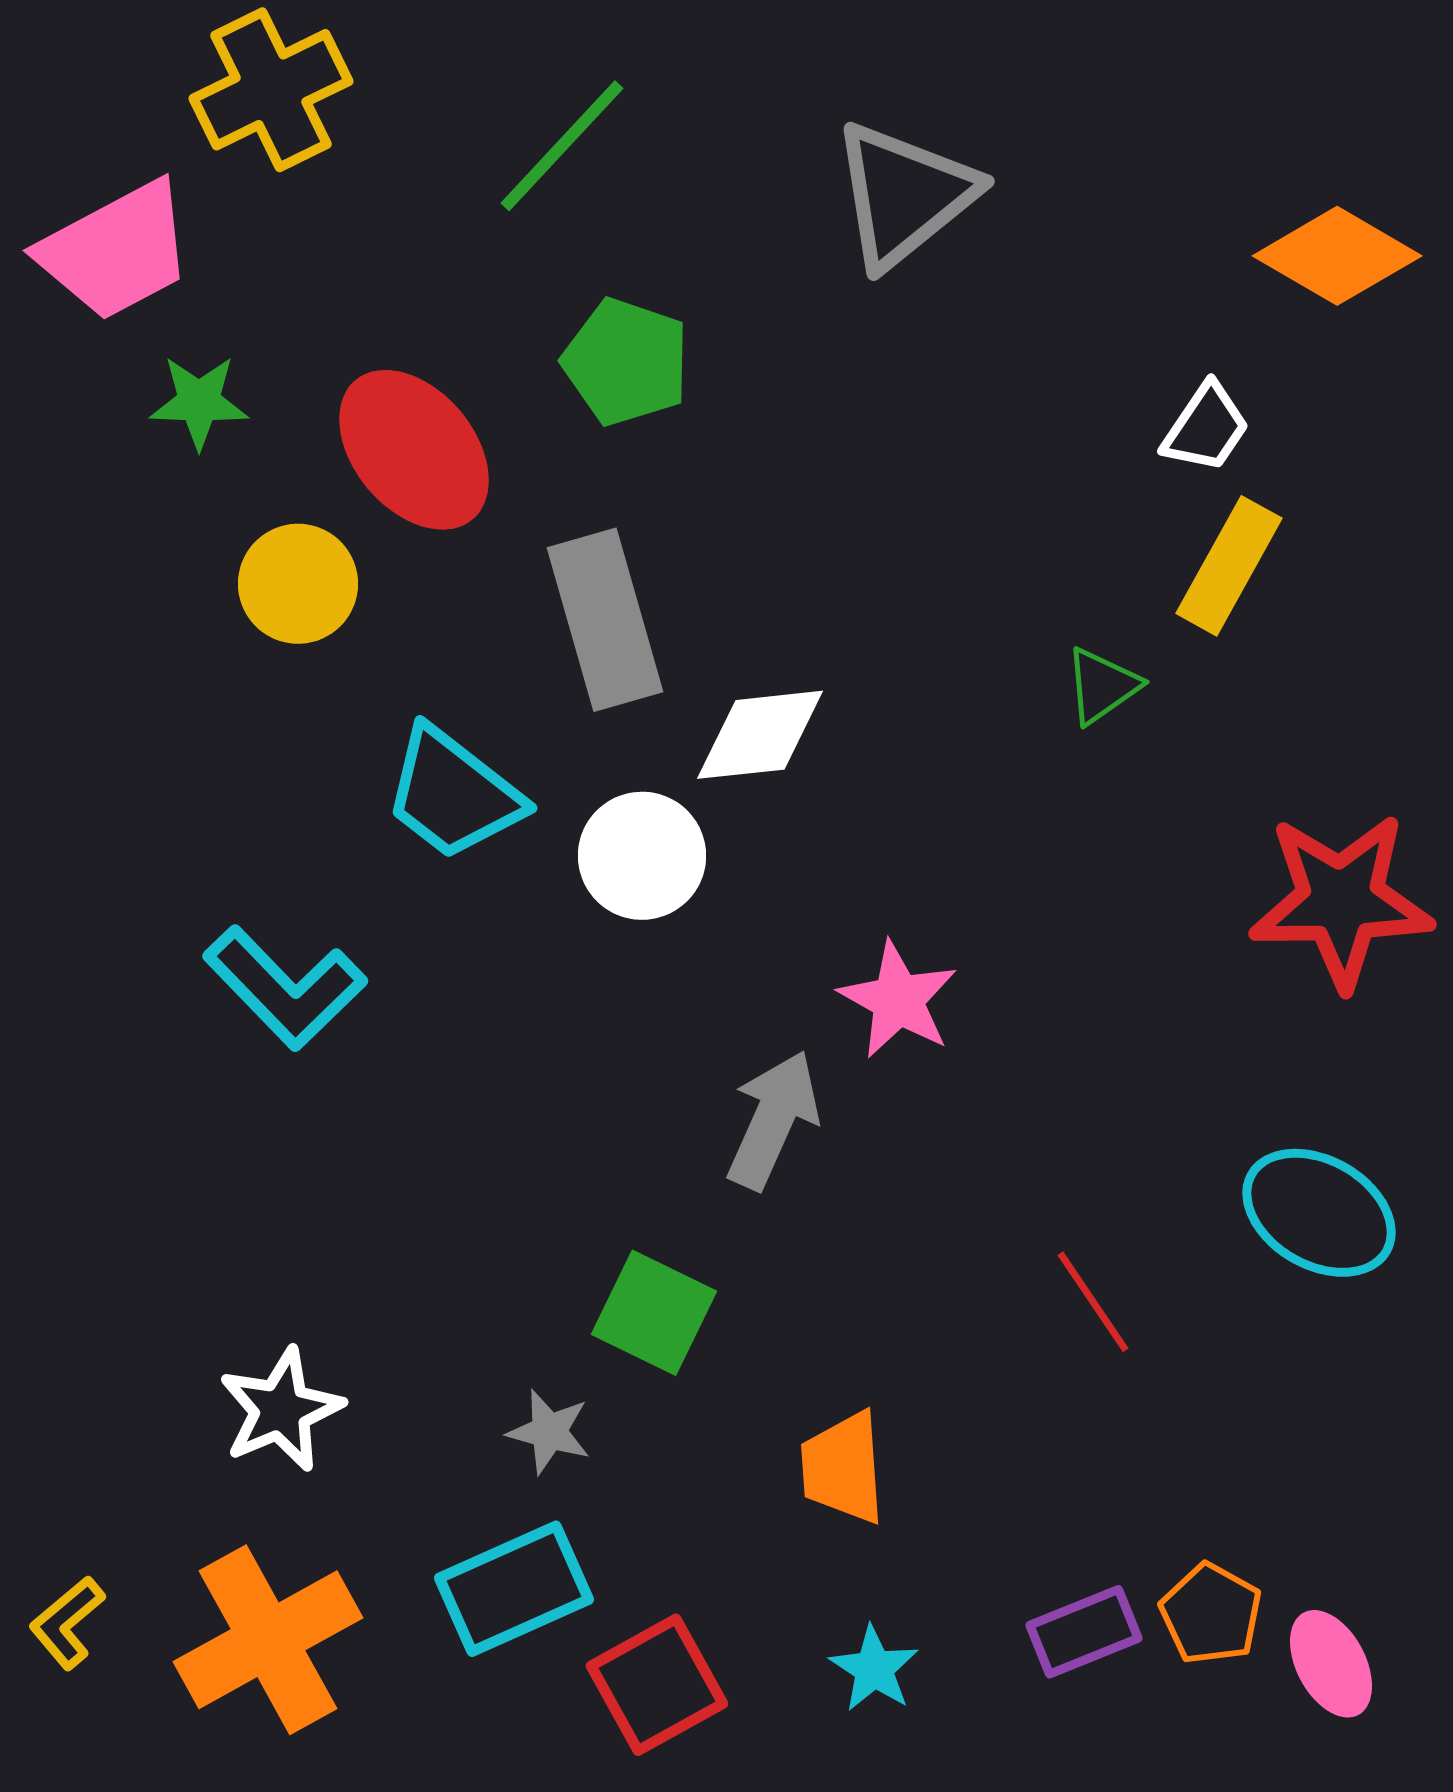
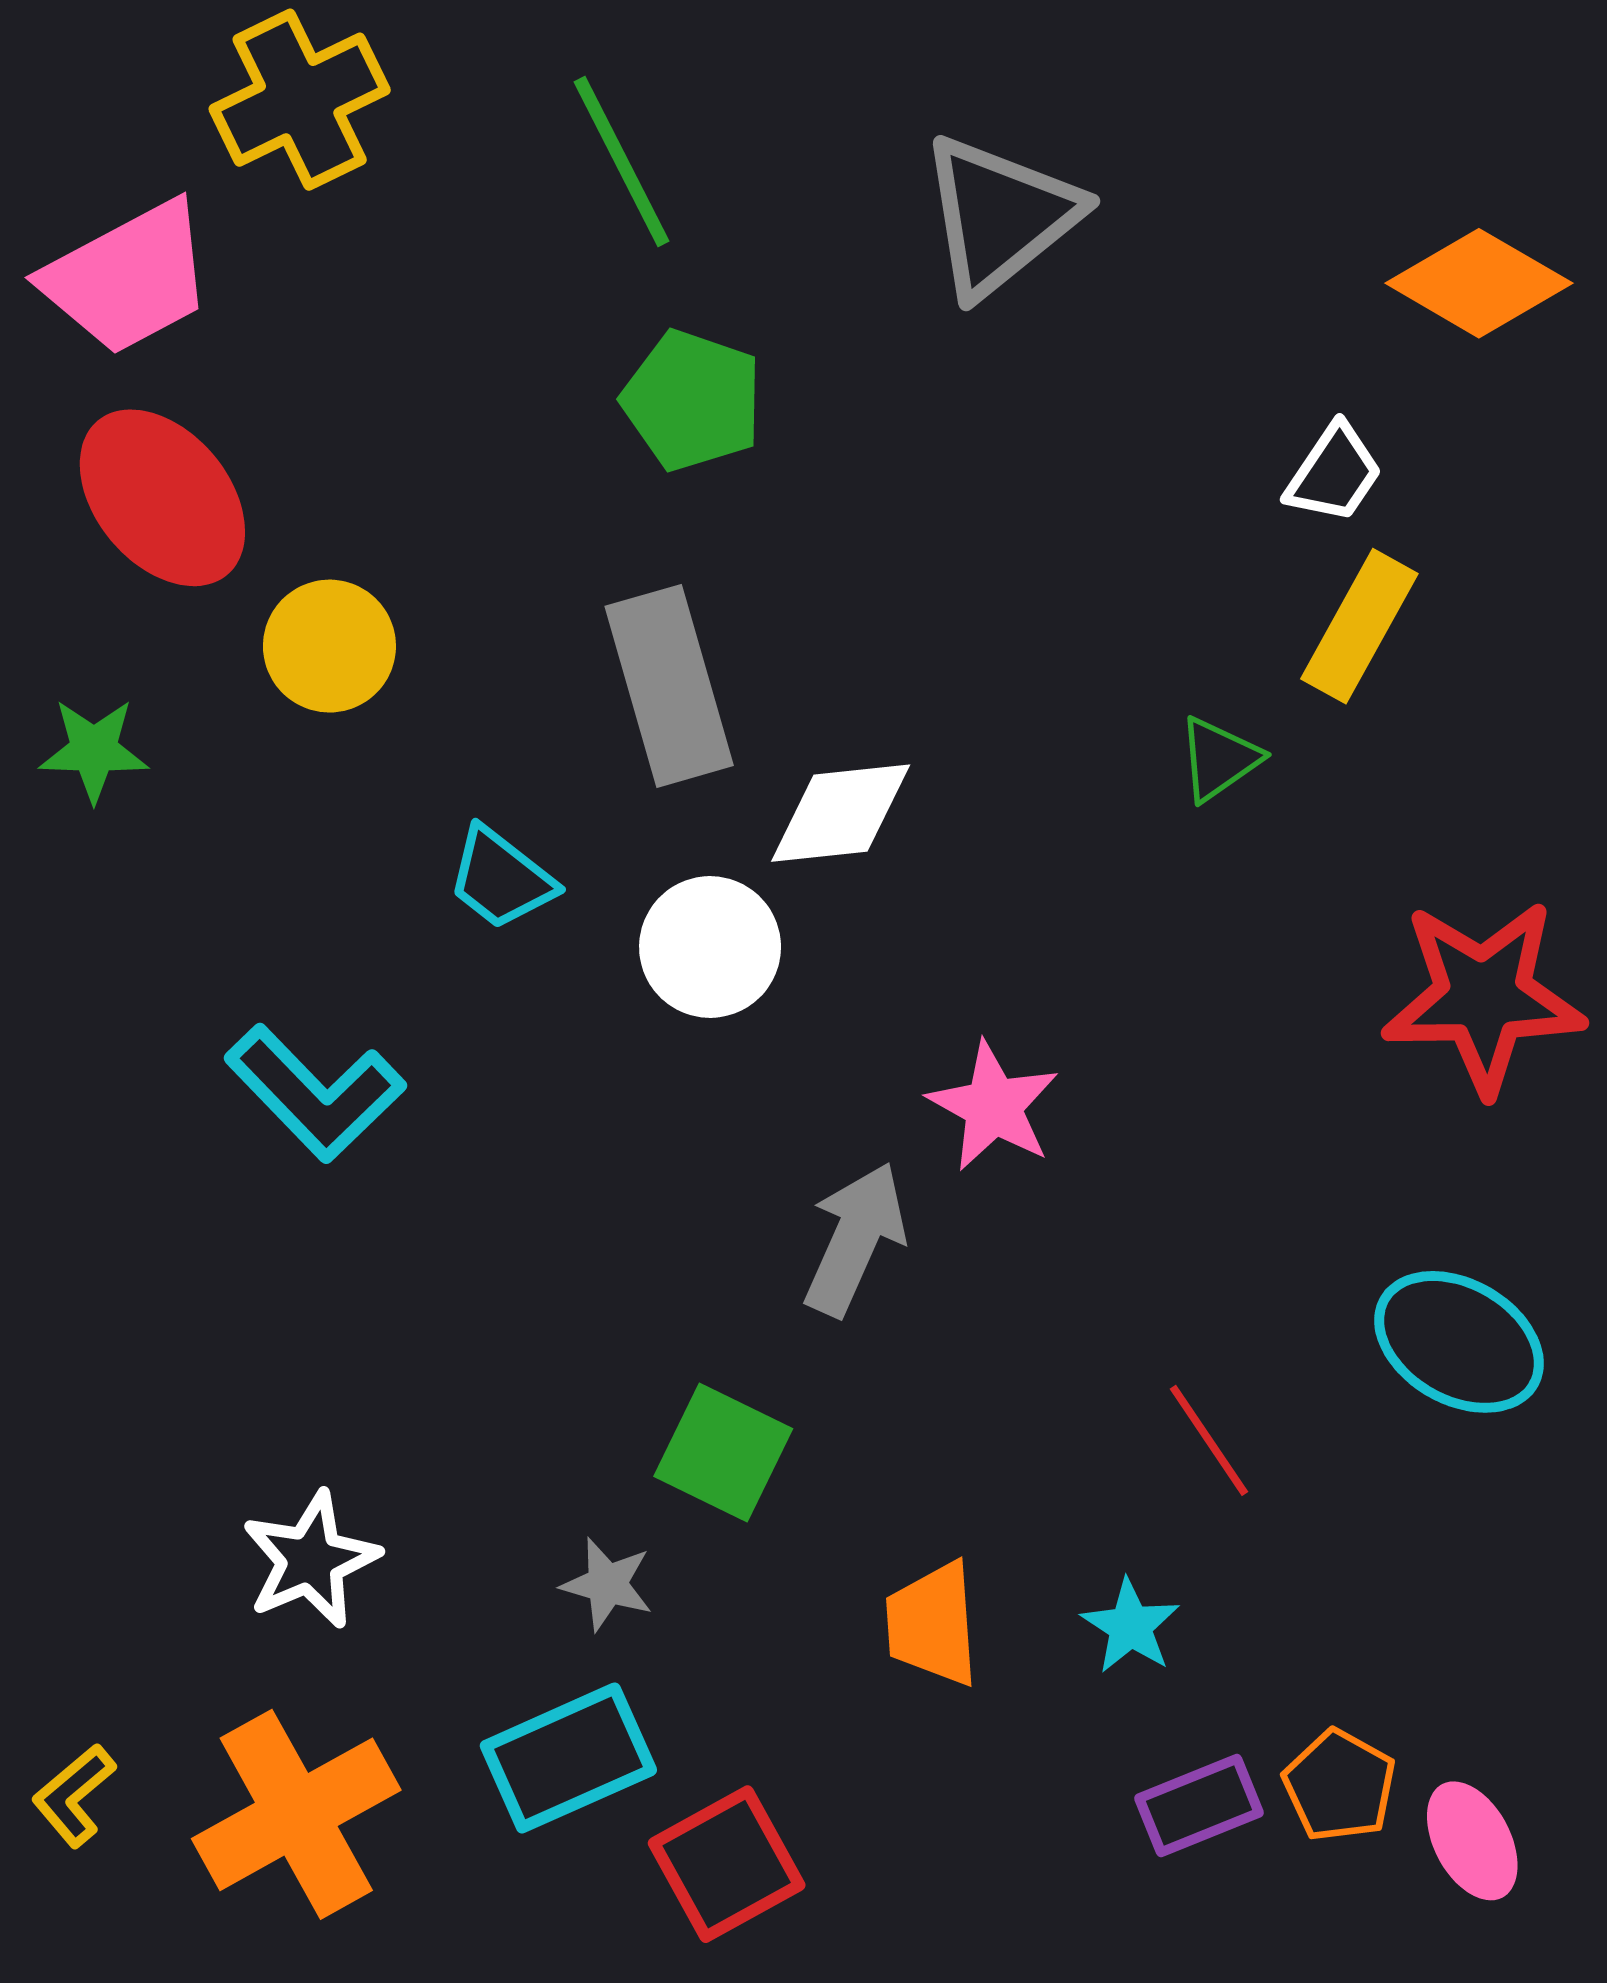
green line: (562, 146) -> (622, 162), turned -70
green star: (199, 402) -> (94, 750), moved
red ellipse: (414, 450) -> (162, 498), moved
cyan trapezoid: (453, 794) -> (501, 878), size x0.7
cyan star: (874, 1669) -> (1130, 1626), moved

